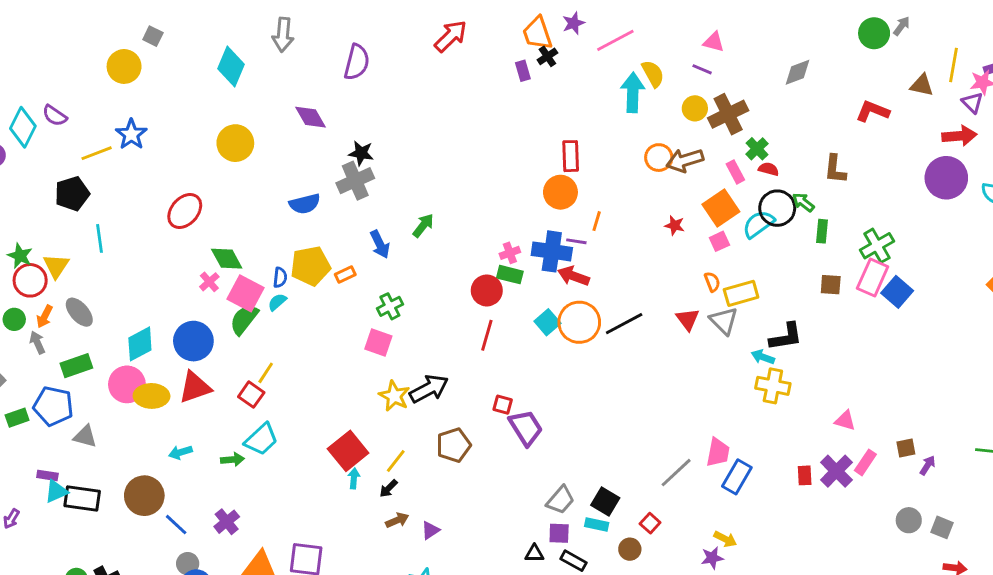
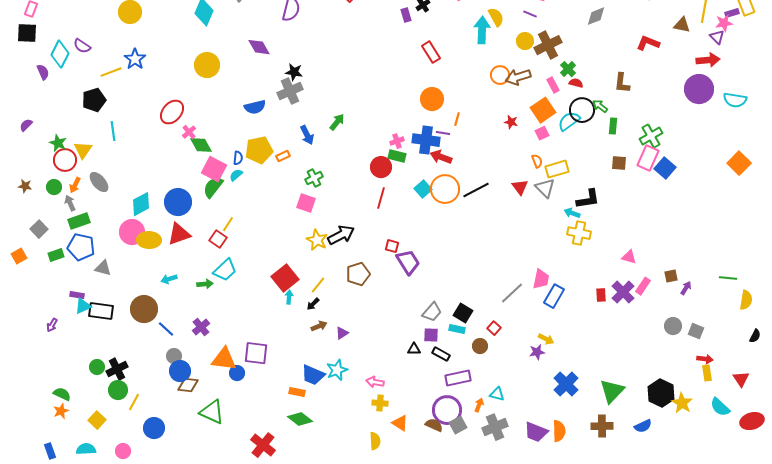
red rectangle: (571, 156) -> (431, 52), moved, turned -30
pink cross: (209, 282) -> (189, 132), moved
green rectangle: (76, 366) -> (79, 221), moved

